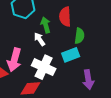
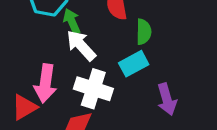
green arrow: (46, 25) -> (72, 21), moved
white arrow: (40, 39) -> (81, 45), size x1.5

